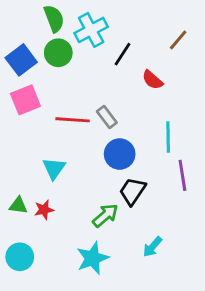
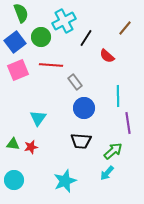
green semicircle: (54, 19) -> (21, 13), moved
red line: (73, 120) -> (51, 65), moved
black trapezoid: (132, 191) -> (81, 141), moved, turned -120
green arrow: (105, 215) -> (113, 151), moved

